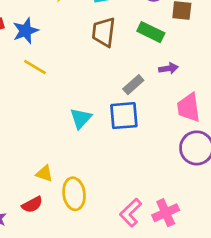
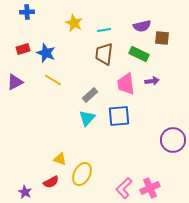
blue star: (25, 31) -> (46, 53), turned -30
gray rectangle: (133, 85) -> (90, 95), moved
pink trapezoid: (189, 108) -> (126, 84), moved
yellow ellipse: (74, 194) -> (82, 174), turned 35

